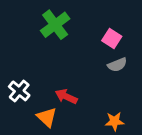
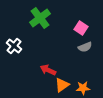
white cross: (19, 91) -> (14, 46), moved
orange triangle: (47, 117) -> (62, 85), moved, turned 42

